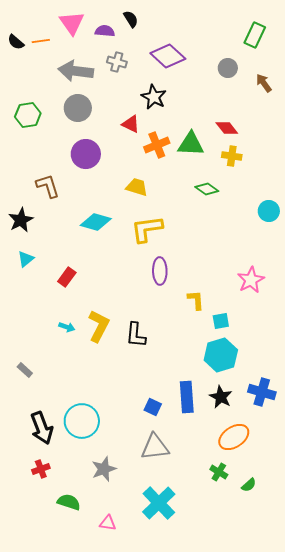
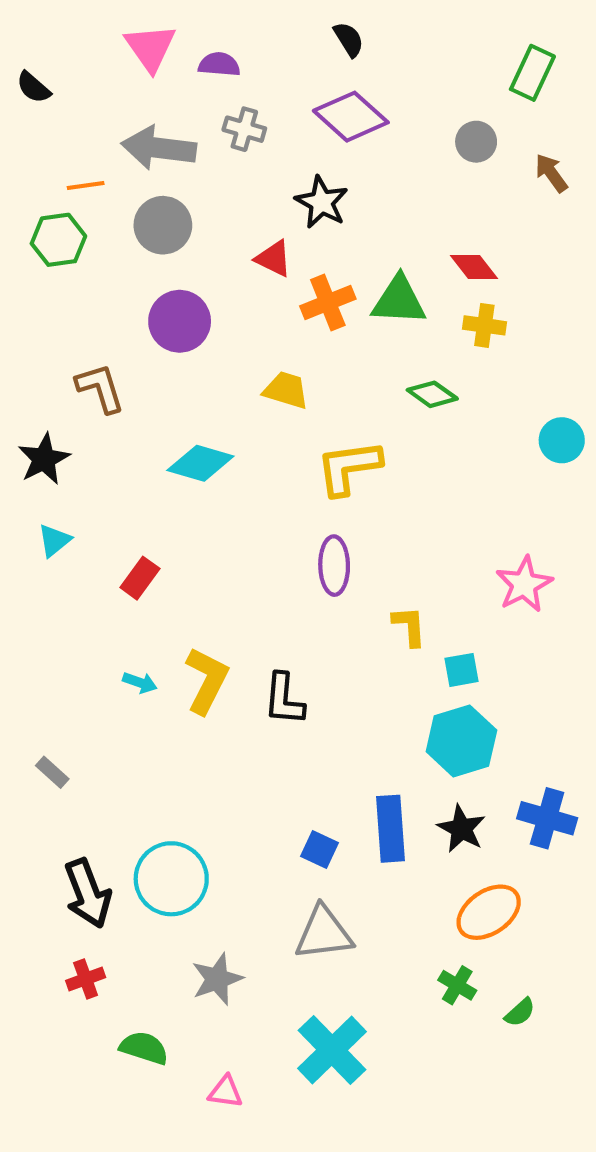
black semicircle: (131, 19) -> (349, 39), moved
orange line: (41, 41) -> (86, 186), moved
yellow L-shape: (147, 229) -> (349, 467), moved

